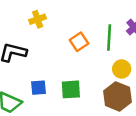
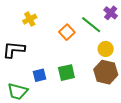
green line: (109, 38) -> (91, 25), turned -45

